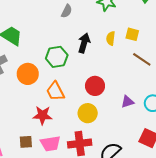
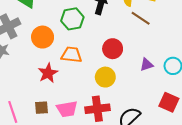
brown line: (142, 59) -> (141, 18), moved
orange trapezoid: (55, 91) -> (71, 55), turned 125
red star: (42, 115) -> (48, 73), moved, turned -30

